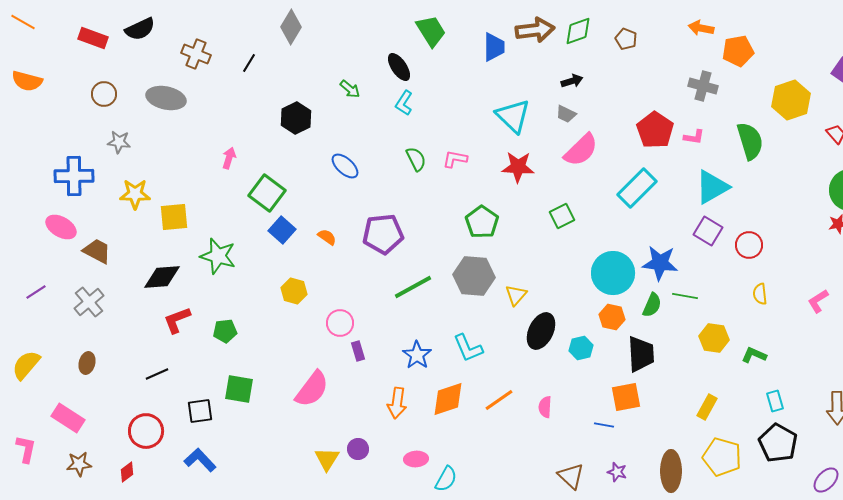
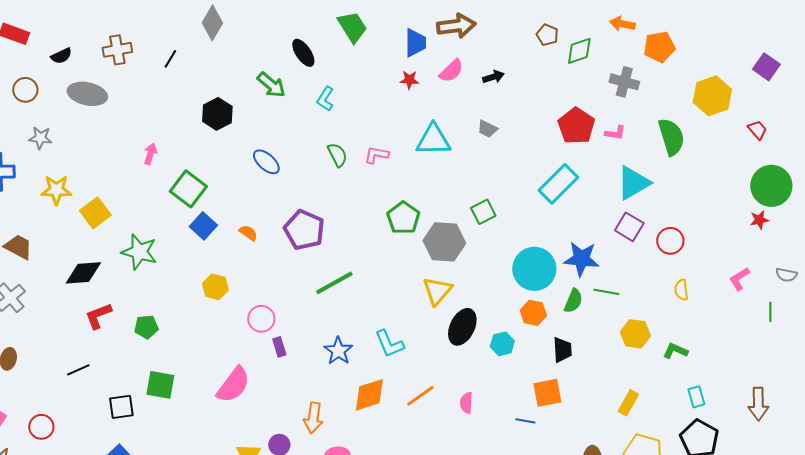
black semicircle: (140, 29) -> (61, 56), moved, size x0.7
green diamond: (578, 31) -> (579, 51), moved
brown cross: (196, 54) -> (117, 50), turned -32
black ellipse: (399, 67) -> (303, 53), moved
green arrow: (350, 89) -> (271, 85), size x1.4
gray trapezoid: (566, 114) -> (487, 129), moved
cyan triangle: (513, 116) -> (433, 140), moved, turned -45
pink semicircle: (581, 150) -> (451, 71), moved, size x0.7
red star: (518, 167) -> (409, 80), moved, size x0.6
yellow square: (174, 217) -> (95, 213), turned -32
purple pentagon: (383, 234) -> (304, 230), turned 30
gray hexagon: (474, 276) -> (444, 242), moved
yellow triangle: (516, 295) -> (437, 291), size x1.4
pink L-shape: (818, 301) -> (739, 279), moved
black trapezoid: (641, 354) -> (562, 350), size x0.7
orange arrow: (397, 403) -> (313, 418), moved
red circle: (146, 431) -> (41, 427), moved, size x0.7

